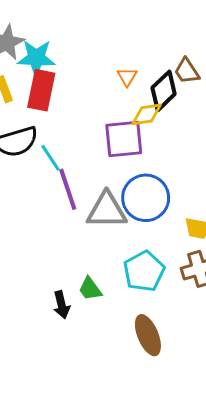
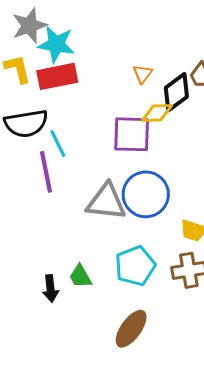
red rectangle: (41, 90) -> (57, 76), turned 60
purple line: (68, 189) -> (46, 172), moved
brown ellipse: (148, 335) -> (131, 329), turned 51

